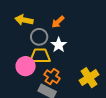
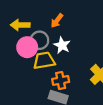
pink circle: (26, 66) -> (27, 47), moved
orange cross: (52, 77) -> (61, 80), turned -35

